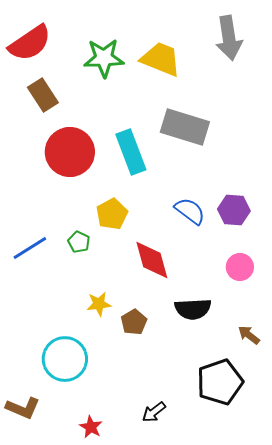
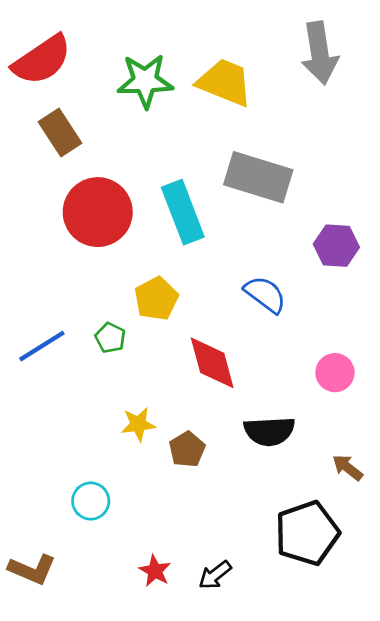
purple hexagon: (234, 210) -> (336, 246), moved
cyan circle: (65, 359) -> (91, 501), size x0.6
red star: (91, 427) -> (155, 571), moved

